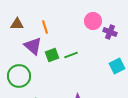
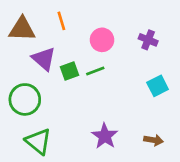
pink circle: (93, 21) -> (102, 40), moved
brown triangle: (17, 24) -> (22, 29), size x1.5
orange line: (45, 27) -> (61, 21), moved

